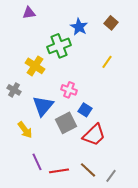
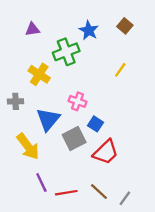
purple triangle: (29, 13) -> (32, 29), moved
gray cross: (14, 90) -> (16, 101), turned -32
yellow arrow: (25, 130) -> (28, 146), size x1.4

